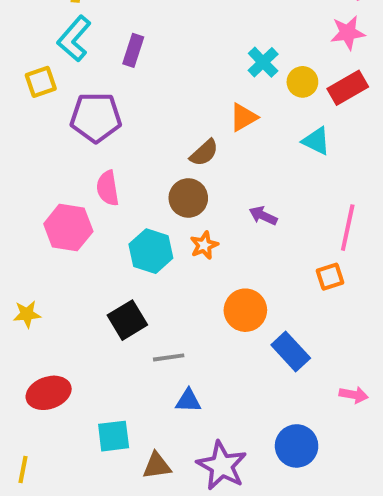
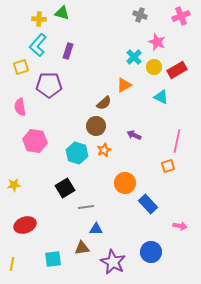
pink star: (348, 33) -> (157, 42), moved, turned 30
pink semicircle: (108, 188) -> (20, 107), moved
cyan square: (114, 436) -> (53, 259), moved
brown triangle: (157, 466) -> (82, 248), moved

